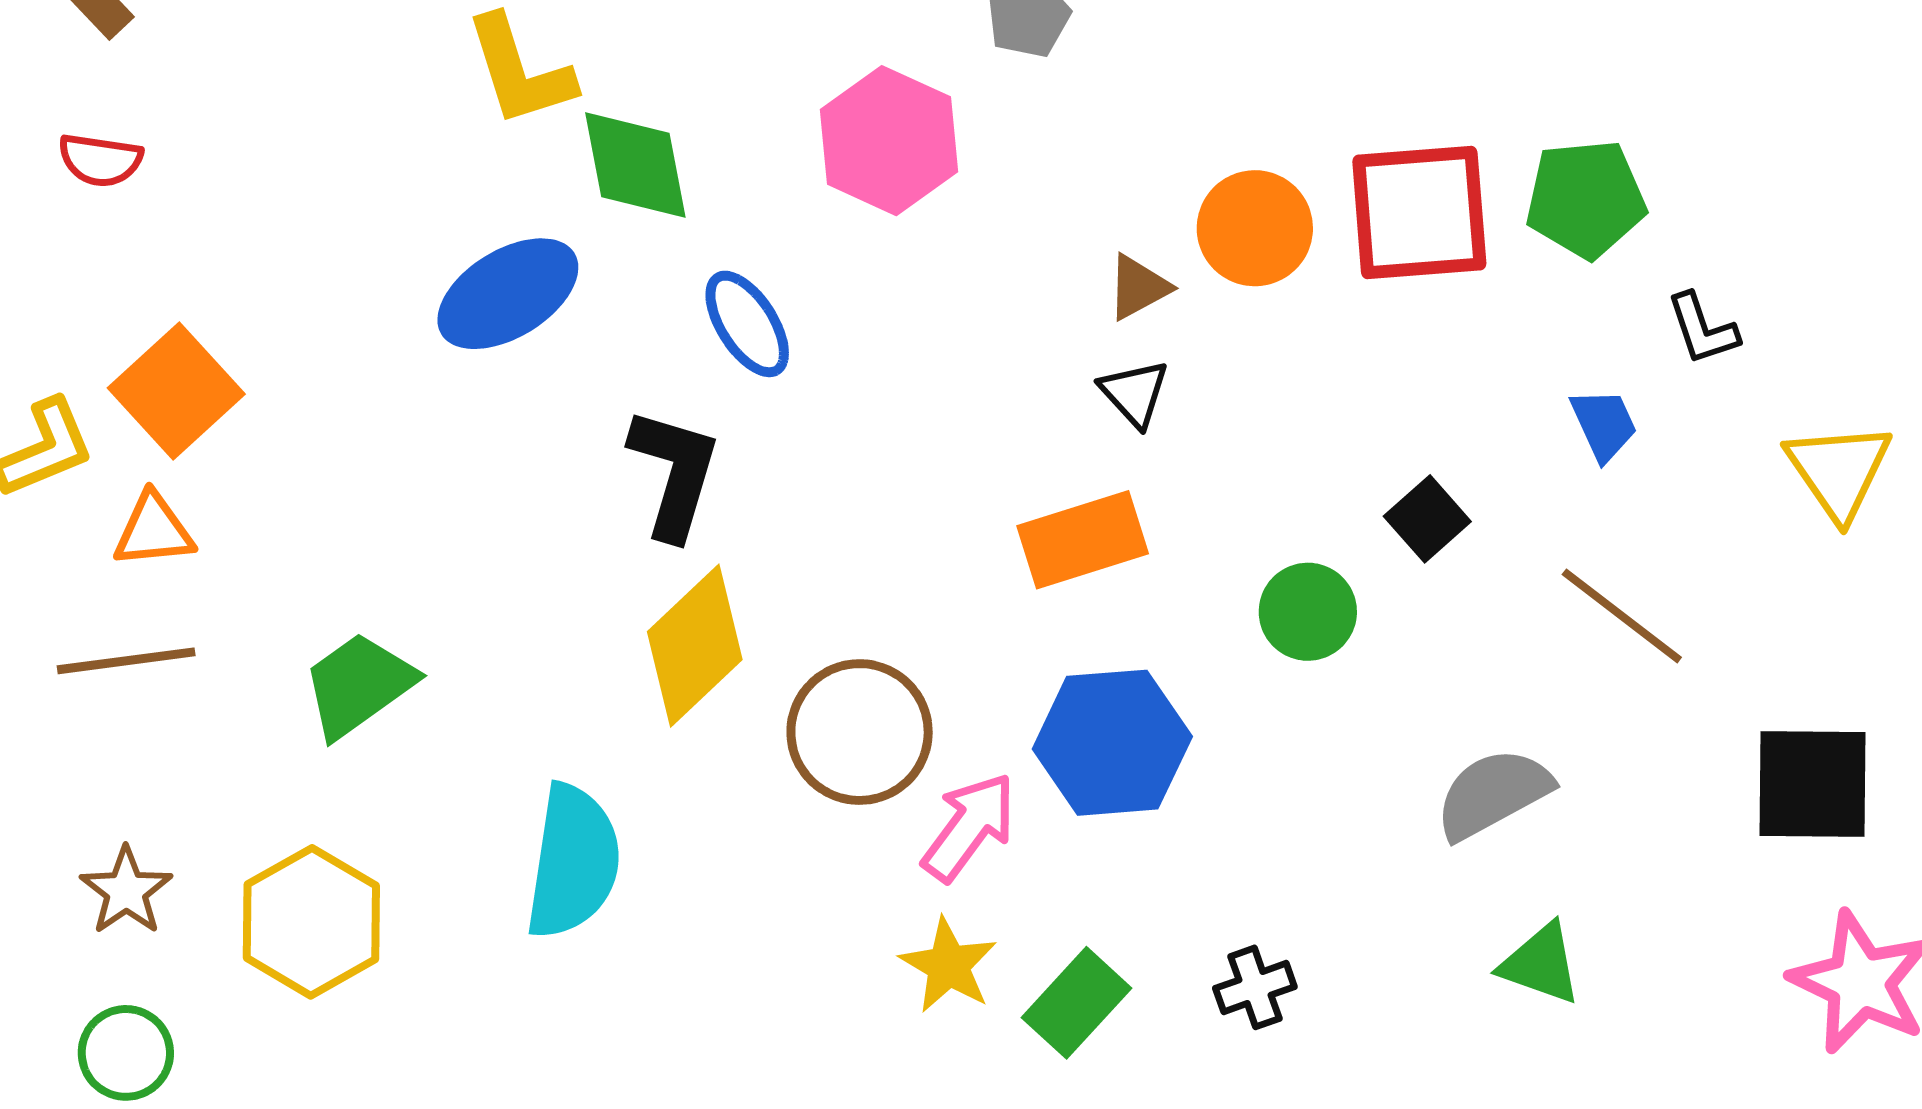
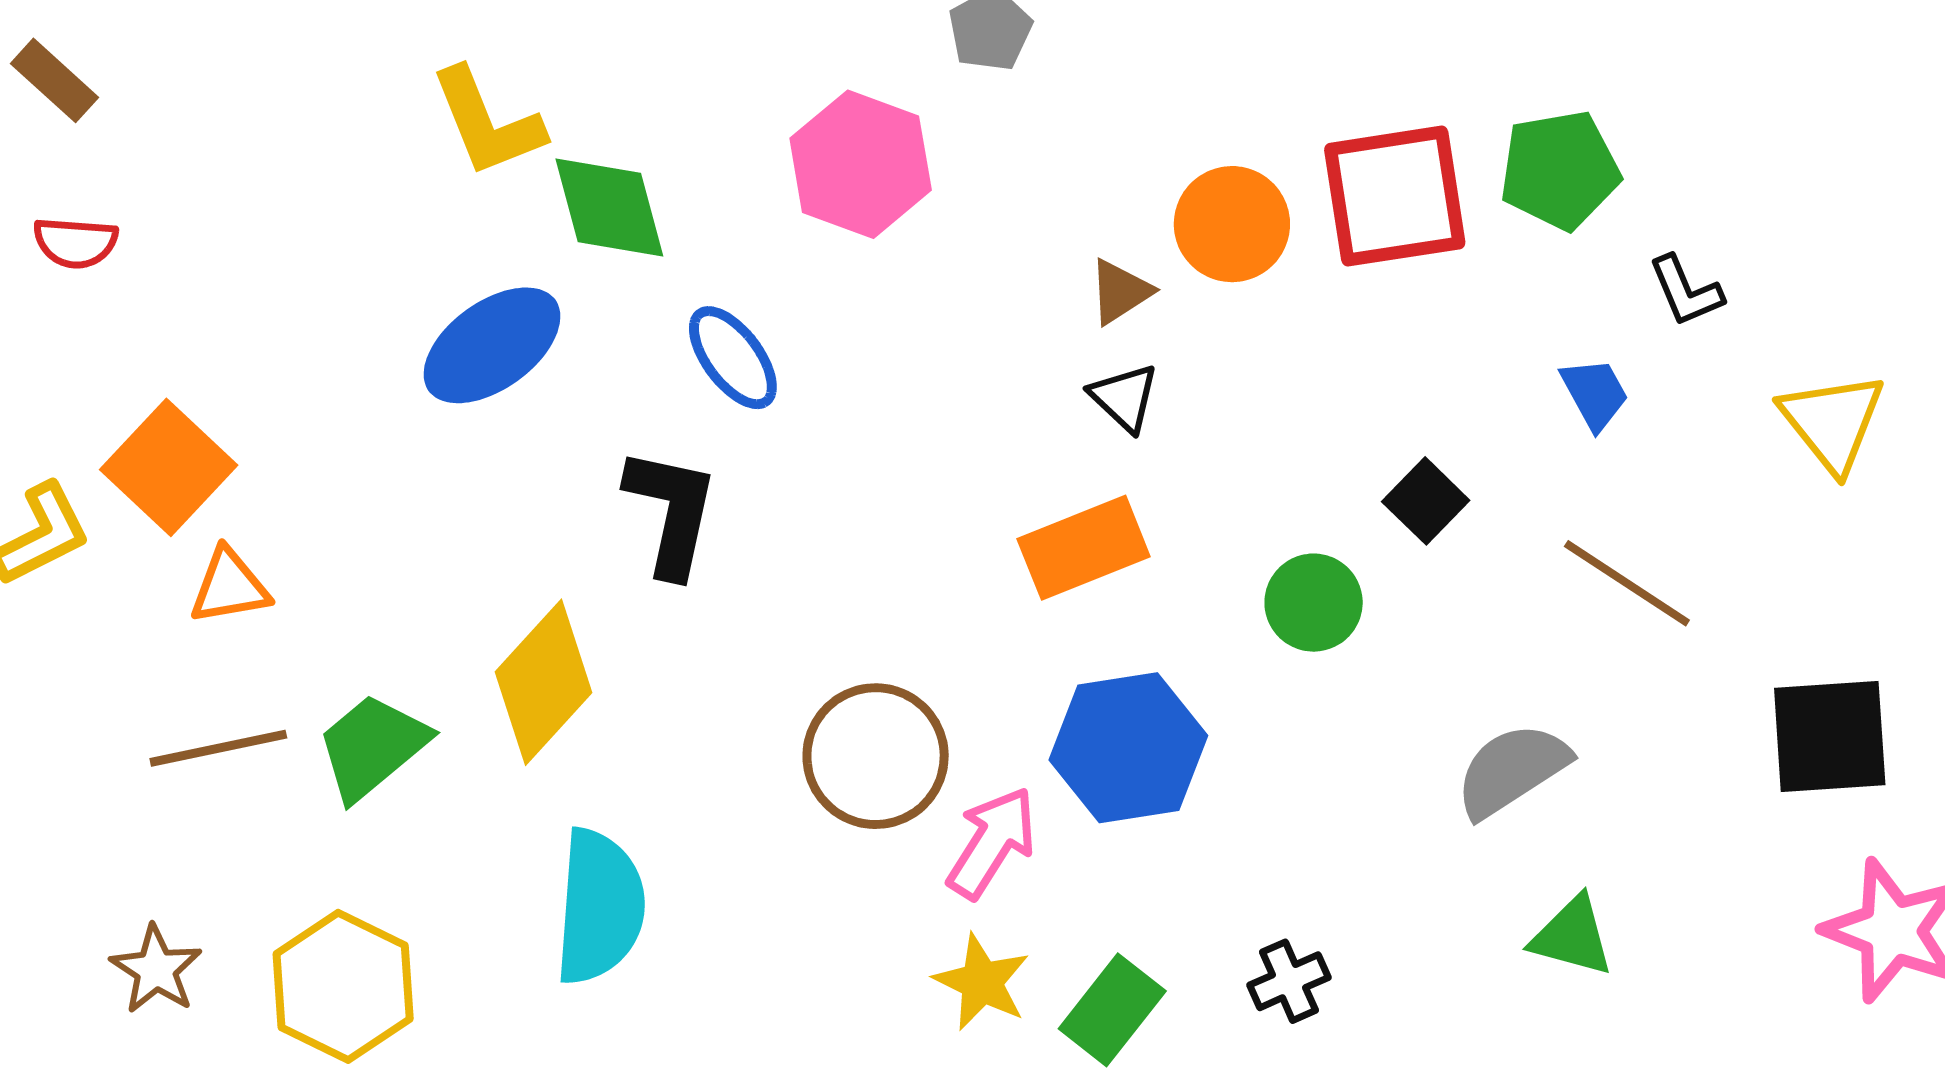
orange triangle: (154, 530) -> (229, 586), moved
yellow diamond: (695, 646) -> (544, 682), moved
brown line: (126, 661) -> (218, 748), moved

